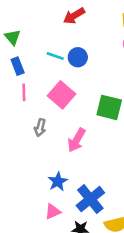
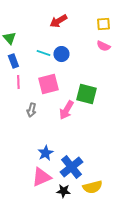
pink square: (61, 95) -> (48, 84), turned 35
pink arrow: (77, 140) -> (66, 110), moved
pink triangle: (53, 212) -> (41, 177), size x1.5

